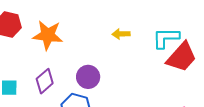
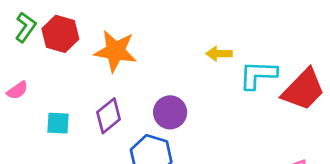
cyan L-shape: (166, 38) -> (258, 75), moved

